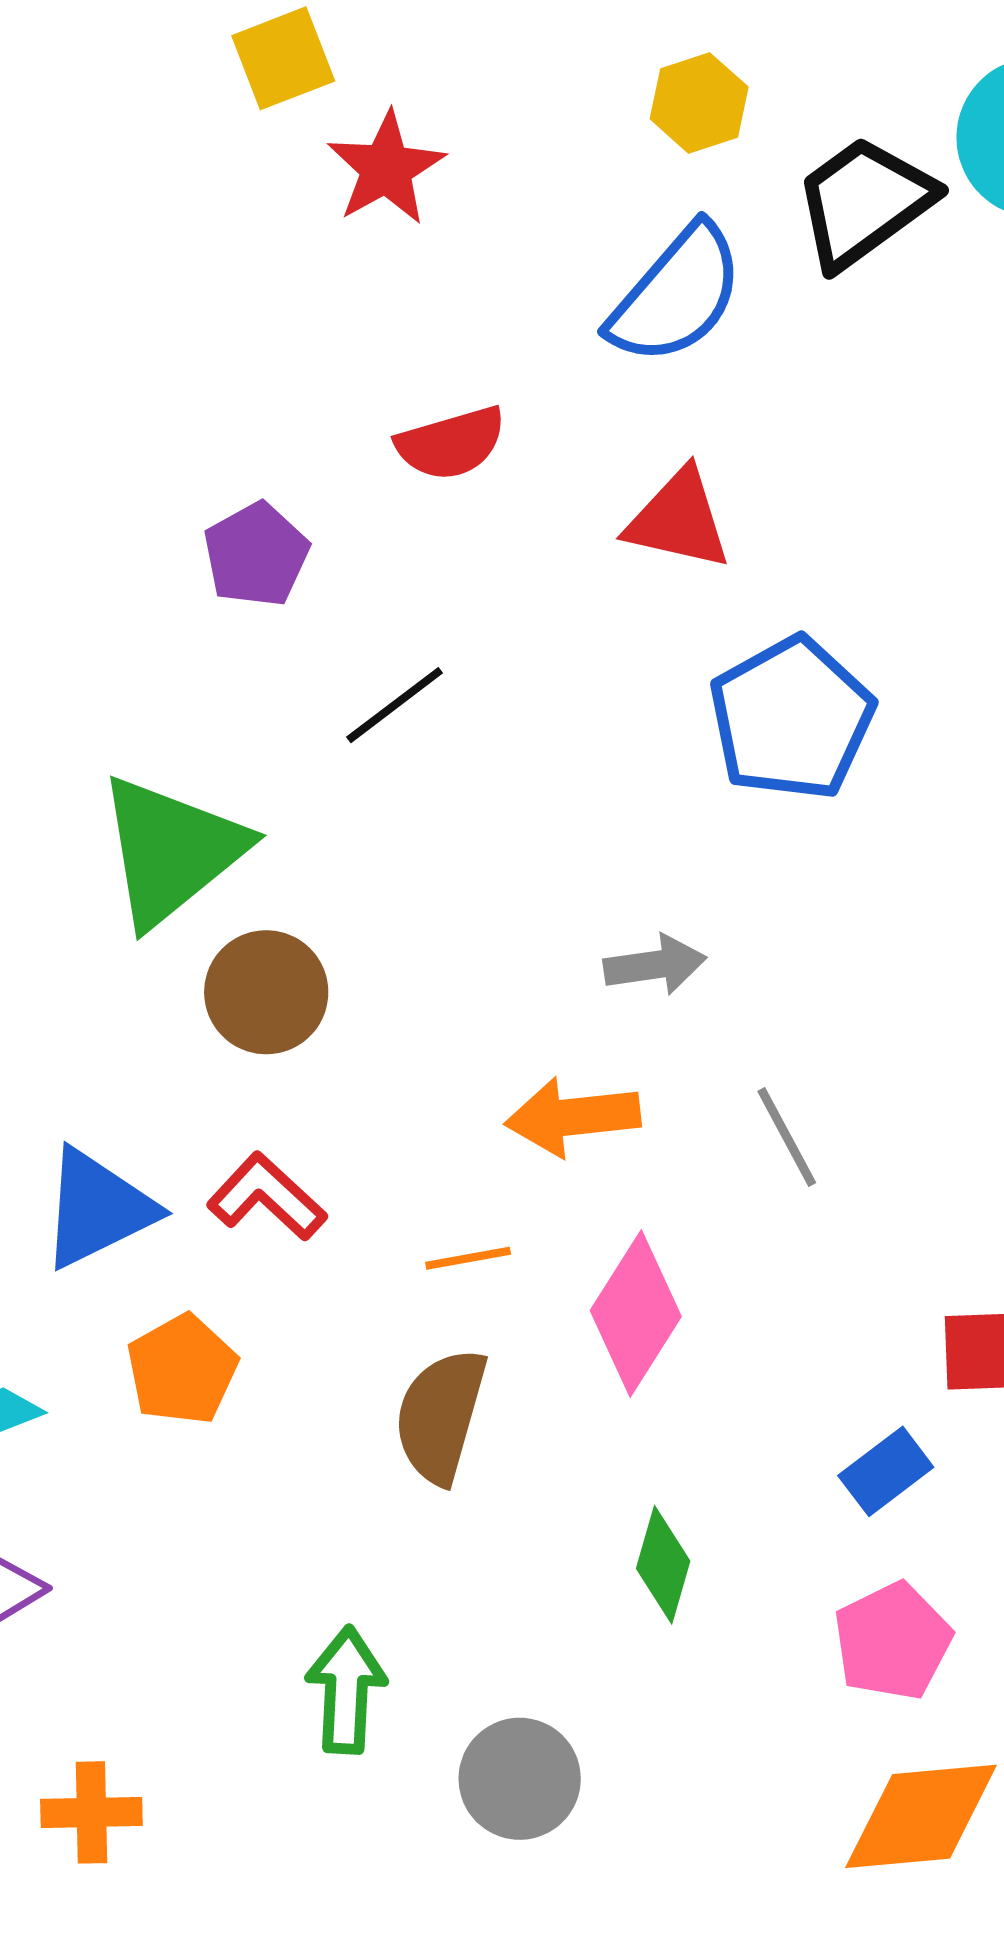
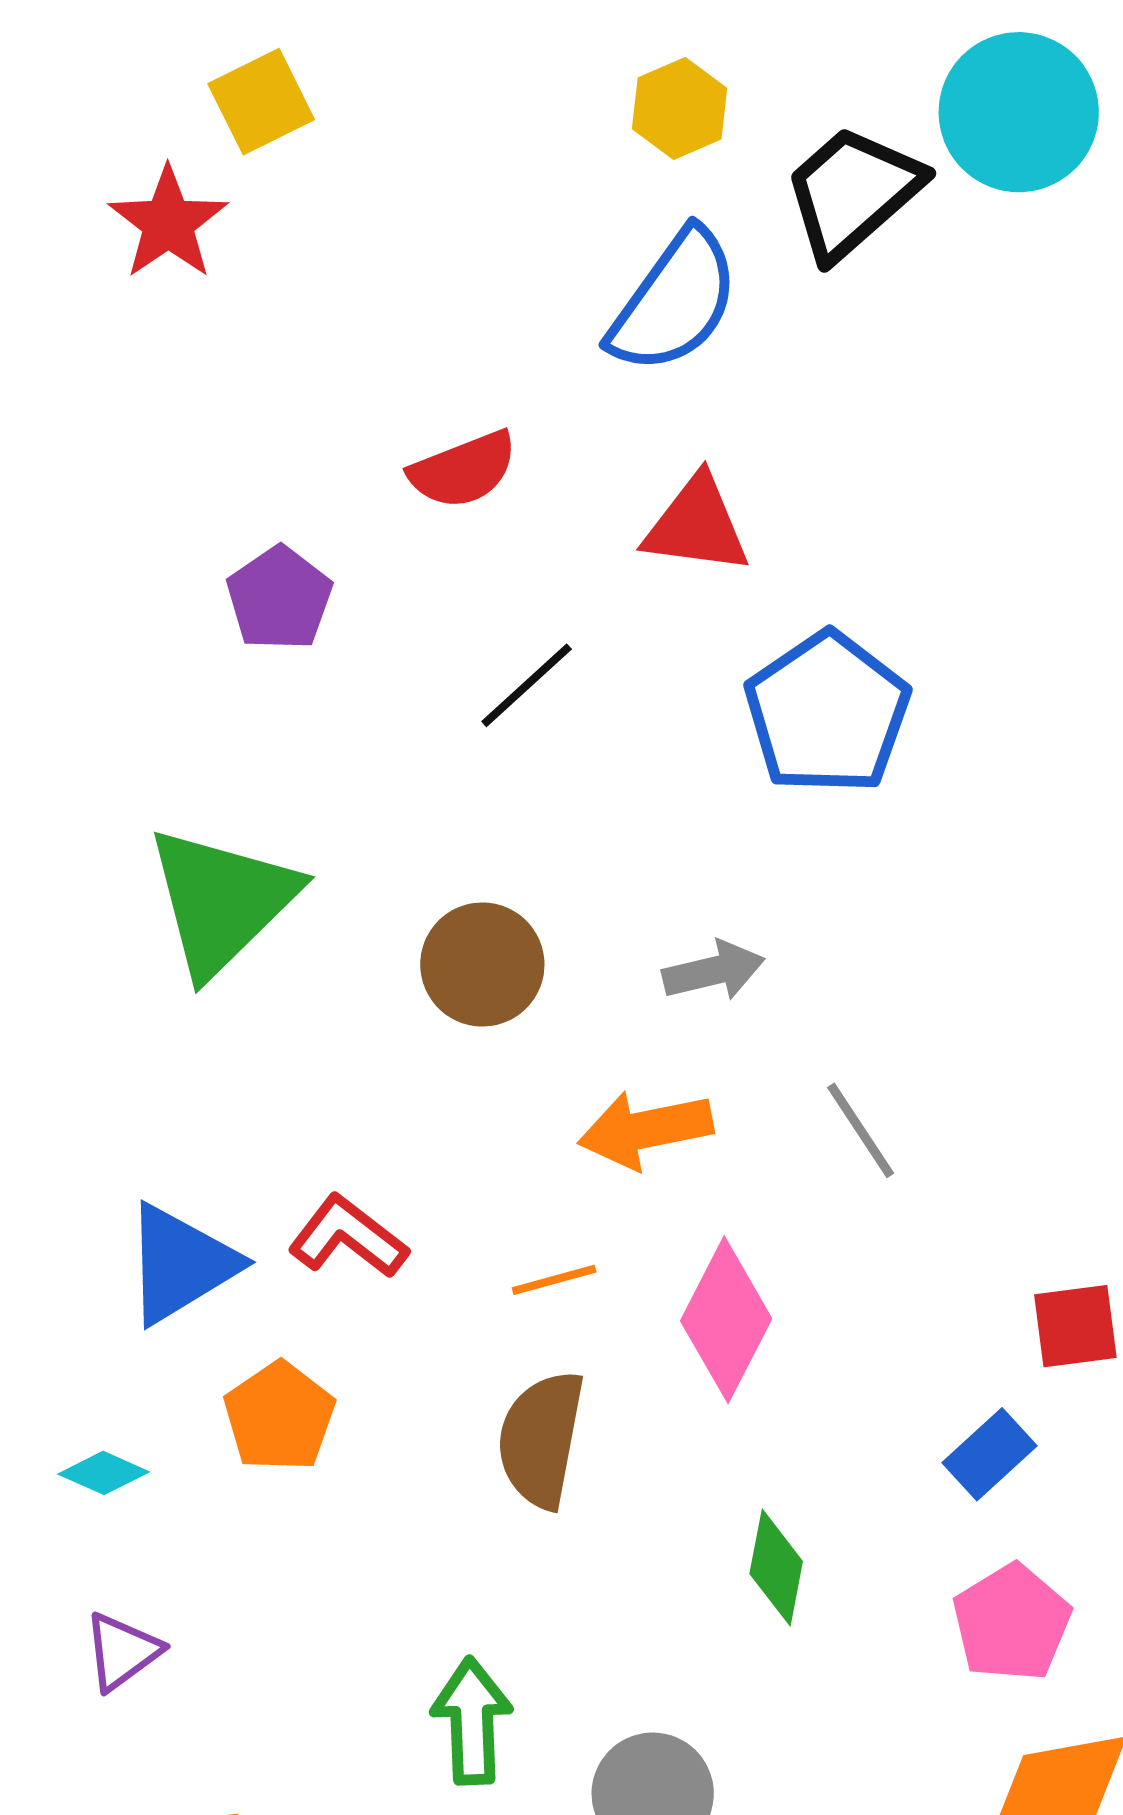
red star: (386, 168) -> (168, 223), moved
black line: (395, 705) -> (527, 685), moved
brown circle: (266, 992) -> (482, 965), moved

